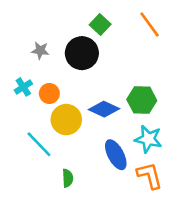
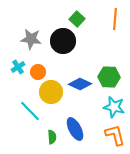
orange line: (150, 24) -> (115, 19), turned 40
gray star: (40, 51) -> (31, 39), size x1.5
blue ellipse: (116, 155) -> (75, 129), moved

